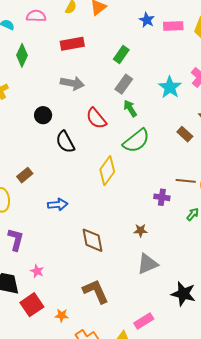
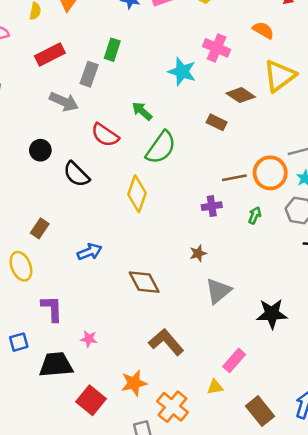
gray arrow: (72, 83) -> (64, 102), turned 30
gray rectangle: (124, 84) -> (89, 74), moved
red square: (32, 305) -> (91, 400), moved
orange star: (62, 315) -> (134, 383), size x1.5

